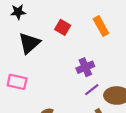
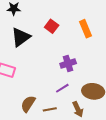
purple line: (92, 90) -> (62, 88), moved

